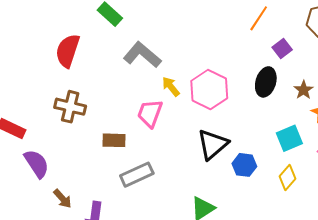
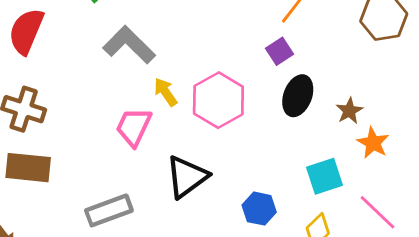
purple square: (282, 49) -> (280, 51), moved
brown rectangle: (114, 140) -> (28, 168), moved, size x1.4
black triangle: (213, 144) -> (187, 177), moved

